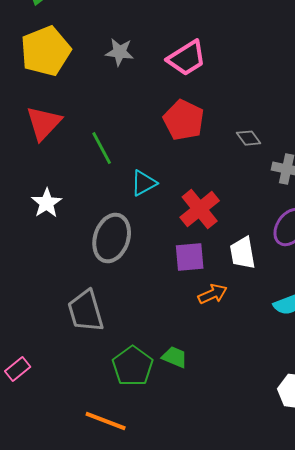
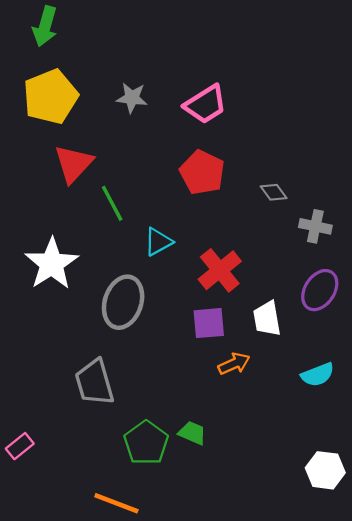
red triangle: (44, 123) -> (74, 164), moved
white star: (47, 203) -> (52, 264), size x1.6

